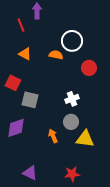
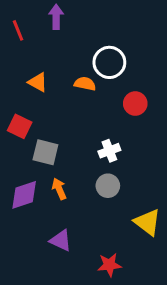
red line: (21, 25) -> (18, 30), moved
orange arrow: (53, 136) -> (59, 189), moved
yellow triangle: (85, 139) -> (147, 222), moved, turned 30
purple triangle: (30, 173) -> (61, 241), moved

